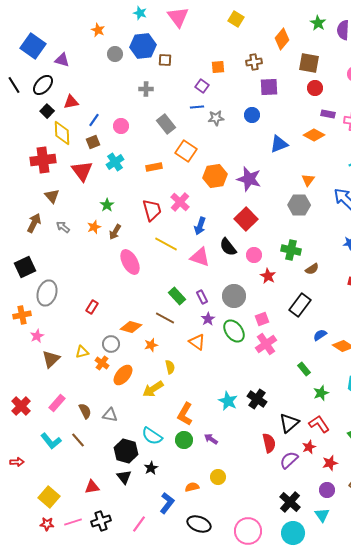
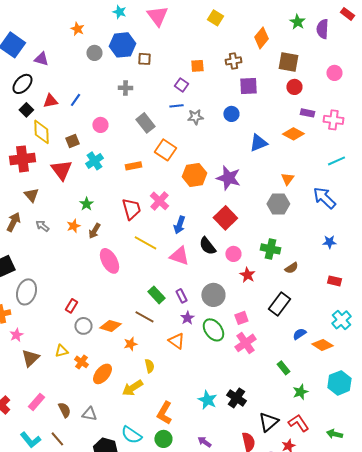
blue line: (94, 120) -> (75, 100), moved
gray circle: (111, 344) -> (83, 326), moved
purple arrow: (211, 439) -> (204, 442), moved

